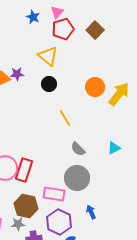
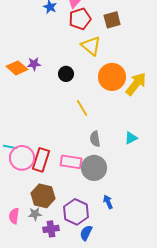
brown square: (95, 30) -> (112, 20), turned 30
yellow triangle: (48, 56) -> (91, 46), moved
orange circle: (95, 87) -> (112, 77), size x1.4
gray semicircle: (78, 149) -> (95, 139), turned 35
pink rectangle: (54, 194) -> (71, 162), moved

